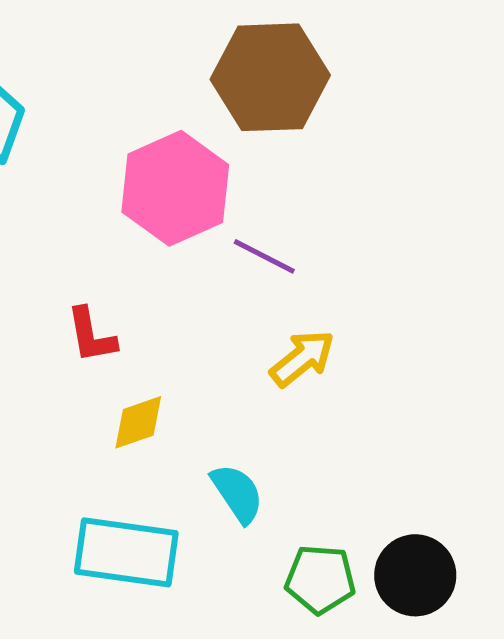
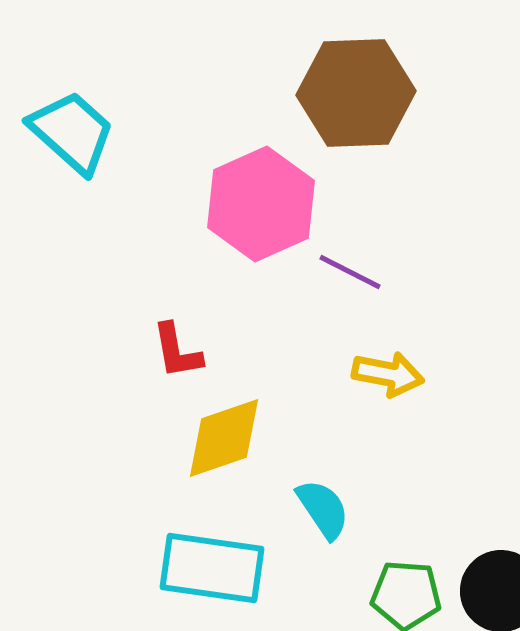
yellow arrow: (302, 358) -> (388, 374), turned 50
yellow diamond: (138, 422) -> (224, 438), size x1.5

